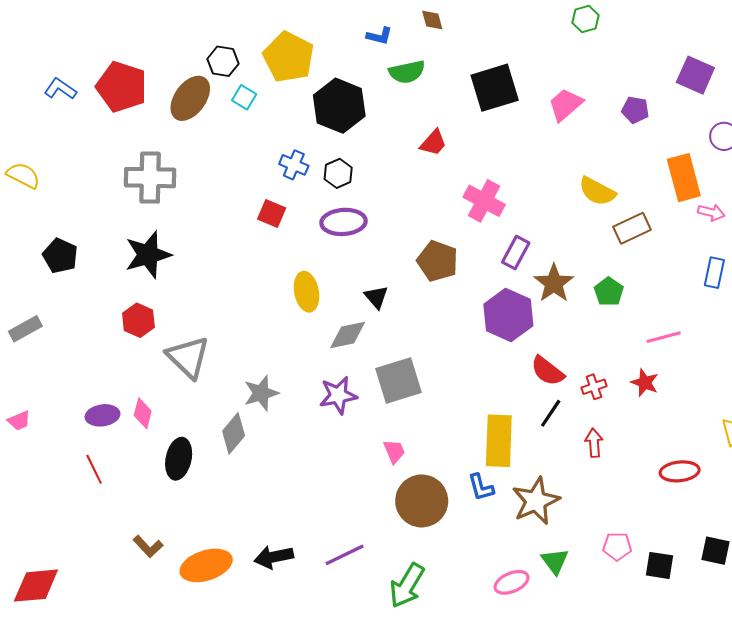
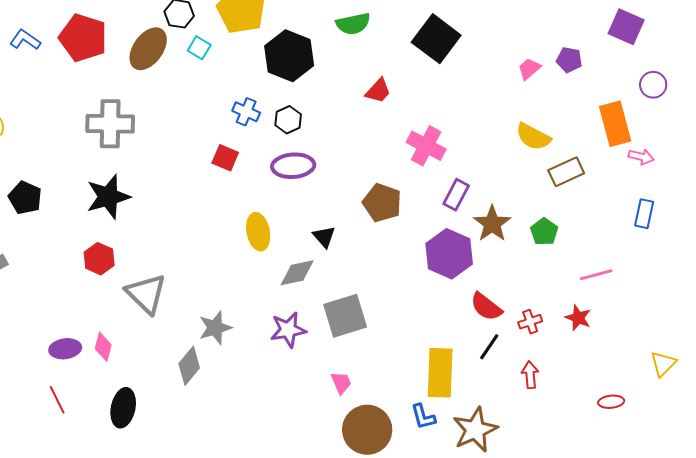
black square: (495, 88) -> (436, 39), turned -36
pink trapezoid: (565, 105) -> (529, 69), moved, size x0.7
black ellipse: (179, 459) -> (123, 408), moved
red ellipse: (680, 471) -> (611, 402), size x0.7

